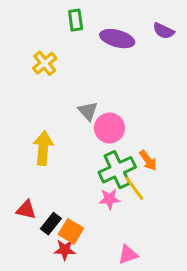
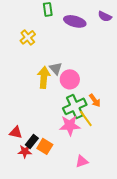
yellow arrow: (43, 148) -> (44, 77), moved
pink star: (109, 199) -> (70, 125), size x1.5
red star: (65, 250) -> (25, 151), moved

